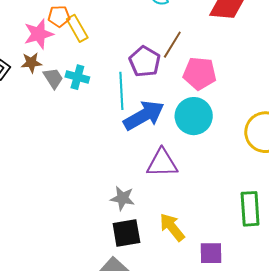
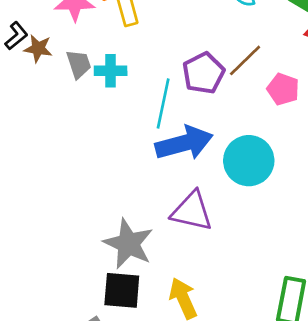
brown star: (31, 63) -> (38, 48), moved
pink pentagon: (200, 73) -> (283, 89), moved, size x0.7
cyan cross: (77, 77) -> (111, 71), turned -30
gray star: (122, 198) -> (128, 244), size x1.5

